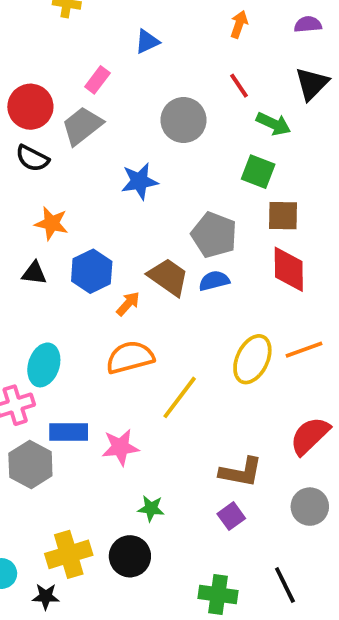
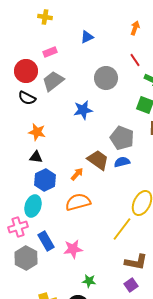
pink rectangle: (97, 80) -> (50, 52), moved, turned 32
blue hexagon: (92, 271) -> (45, 180), moved
black triangle: (34, 273) -> (36, 157), moved
yellow line: (180, 397) -> (122, 229), moved
blue rectangle: (69, 432) -> (46, 241), turned 60

